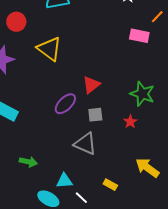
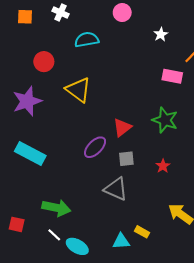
green star: (142, 94) -> (165, 120), moved
green arrow: (28, 162) -> (56, 208), size x1.5
cyan triangle: (64, 181) -> (121, 241), moved
white line: (81, 198) -> (54, 235), moved

